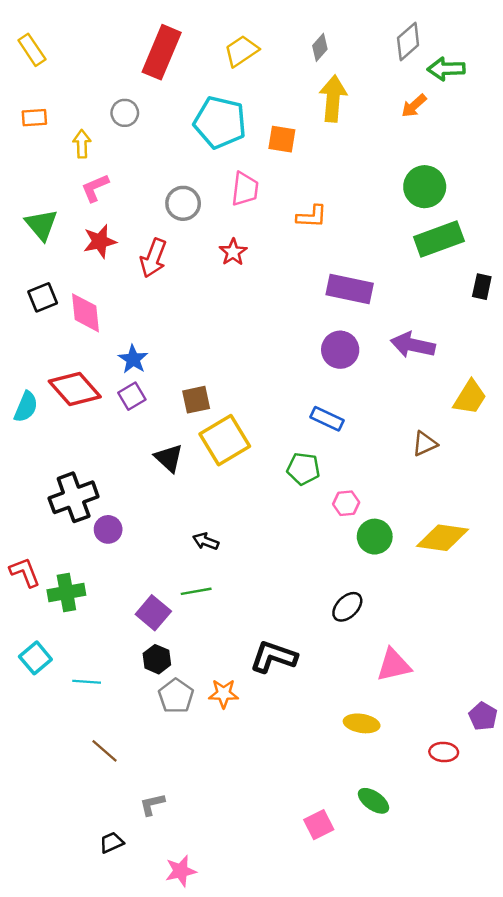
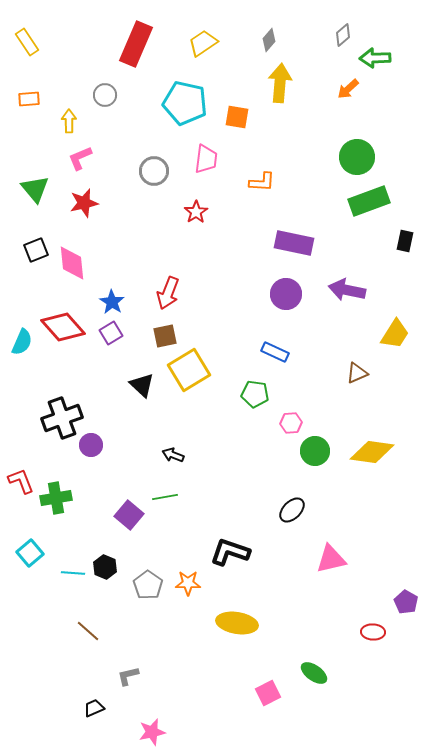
gray diamond: (408, 41) -> (343, 35), size x0.7
red arrow: (153, 258) -> (168, 293), moved
black hexagon: (157, 659) -> (105, 567), moved
yellow ellipse: (362, 723) -> (237, 623), moved, size x1.4

